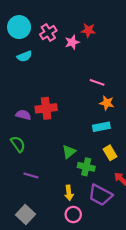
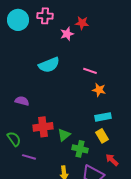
pink cross: (48, 33) -> (45, 16), moved, turned 35
cyan semicircle: (24, 56) -> (49, 65), moved, size x1.5
red cross: (46, 108) -> (43, 127), moved
cyan rectangle: (101, 127) -> (103, 117), moved
green semicircle: (18, 144) -> (14, 139), moved

